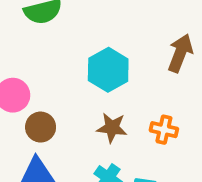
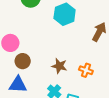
cyan hexagon: (108, 70) -> (65, 14), moved

